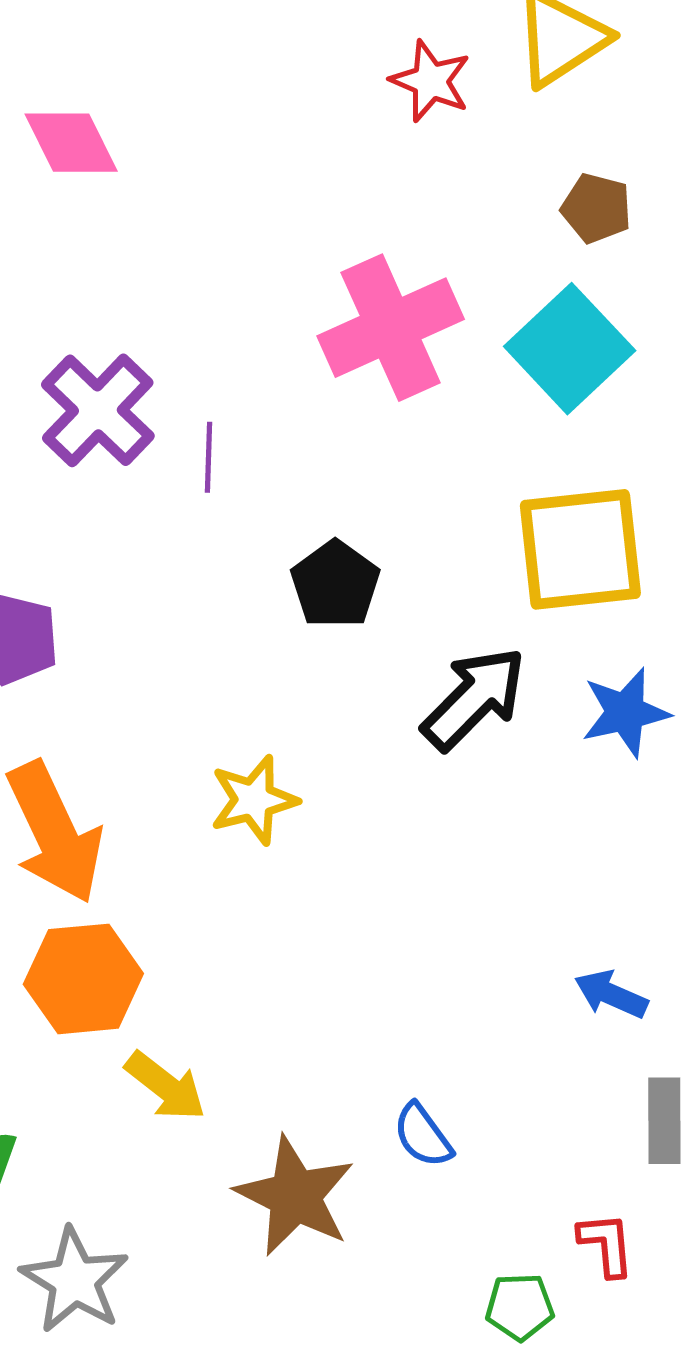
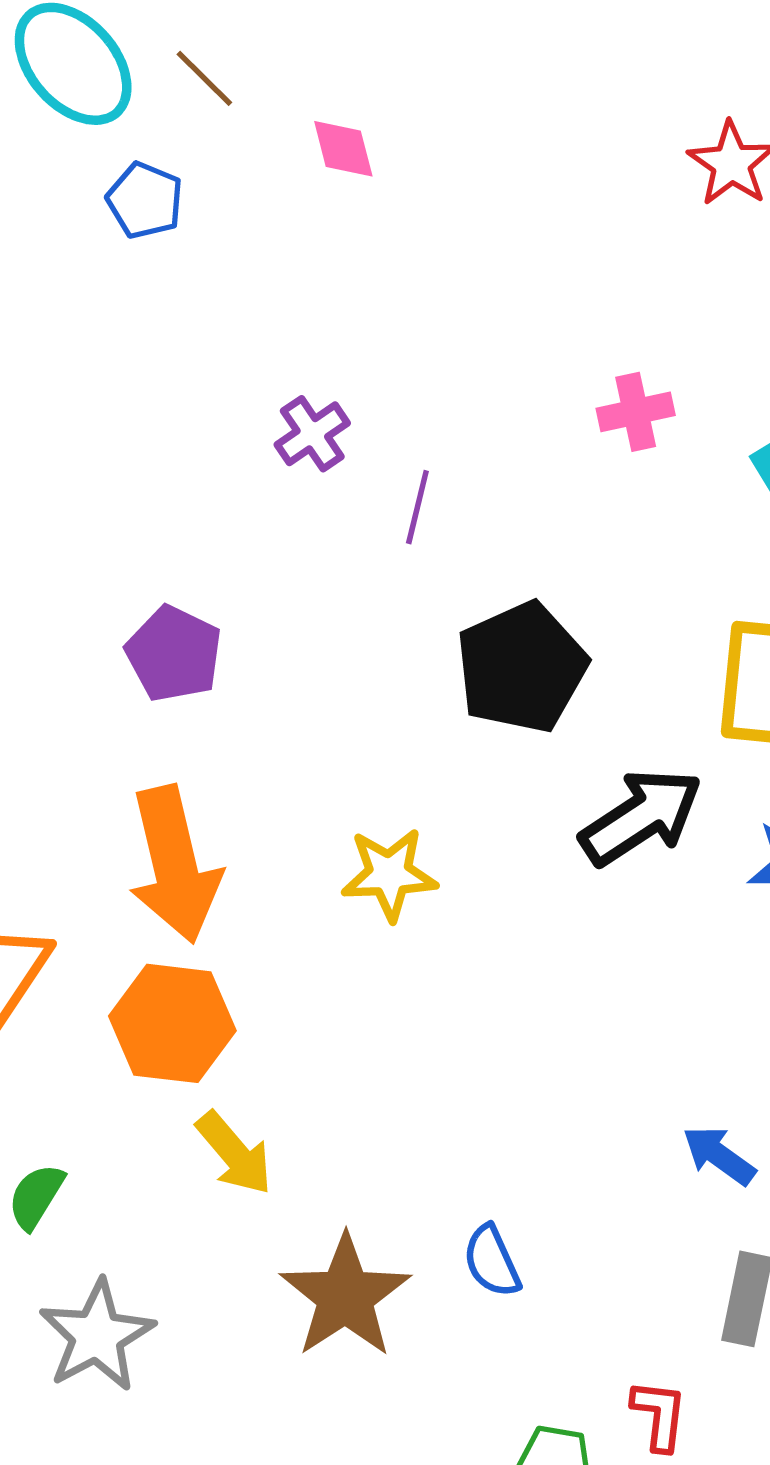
pink diamond: (71, 143) -> (343, 149), size x0.7
pink cross: (391, 328) -> (636, 412), size x0.5
purple cross: (98, 410) -> (312, 434), size x0.6
black pentagon: (335, 584) -> (522, 667), size x1.4

